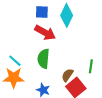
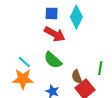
green semicircle: (43, 59) -> (53, 60), turned -54
brown semicircle: (67, 75) -> (77, 77), turned -56

